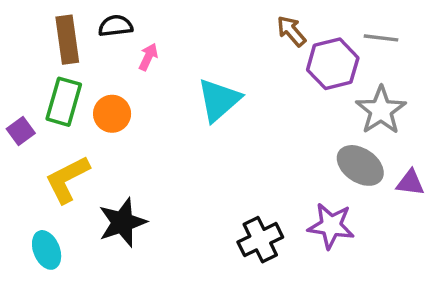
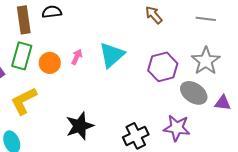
pink arrow: (148, 57) -> (77, 57), moved
purple hexagon: (333, 64) -> (163, 67), moved
black star: (122, 222) -> (80, 126), moved

